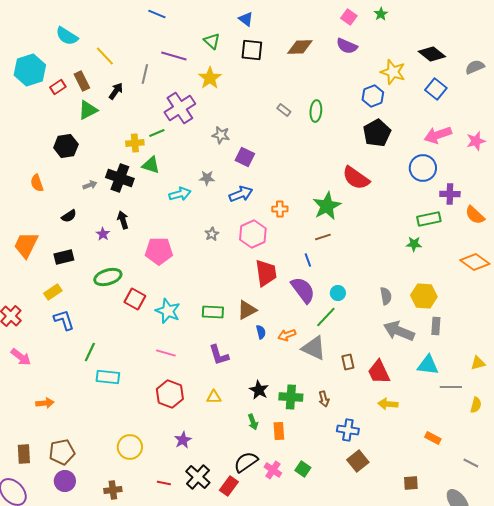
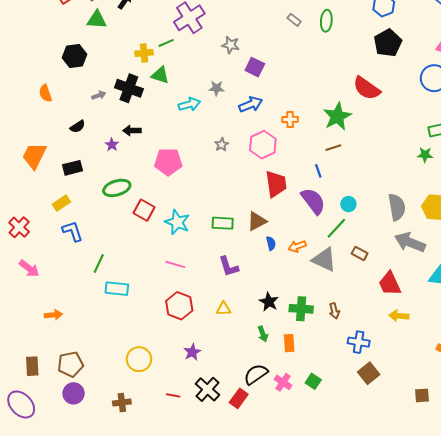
green triangle: (88, 110) -> (97, 20), turned 30
black arrow: (123, 220) -> (132, 131), turned -72
gray semicircle: (386, 296) -> (397, 207), size x1.5
brown rectangle: (348, 362) -> (360, 253), moved, turned -49

